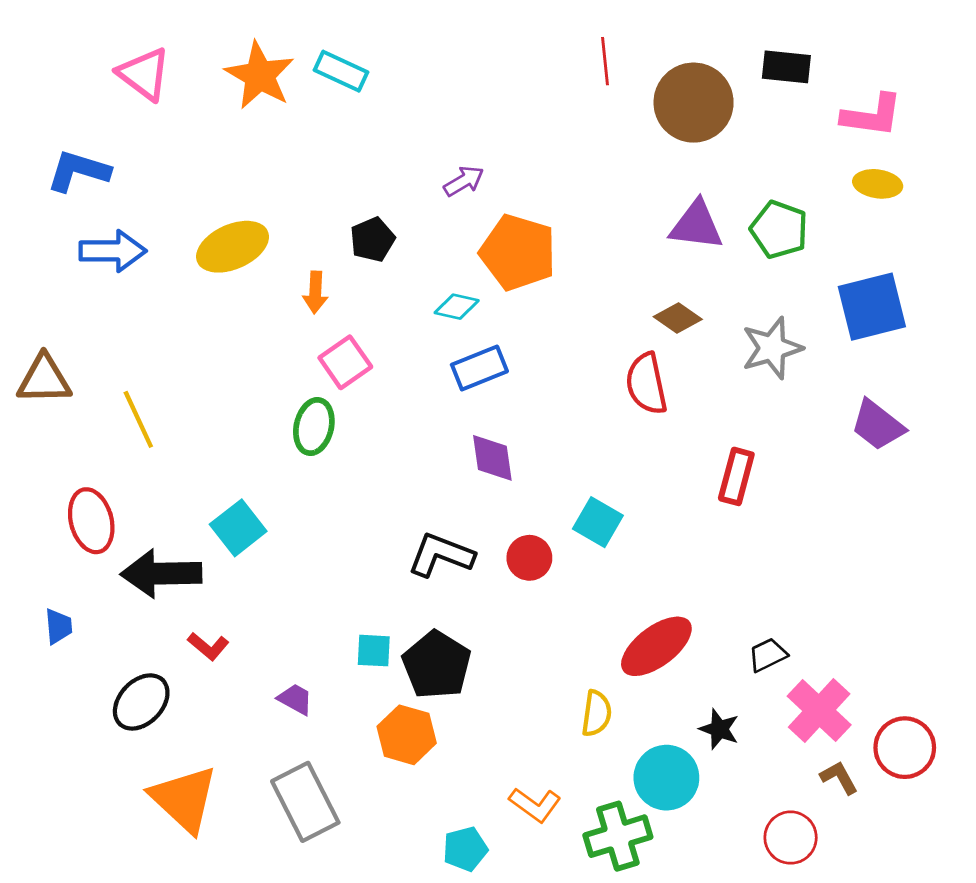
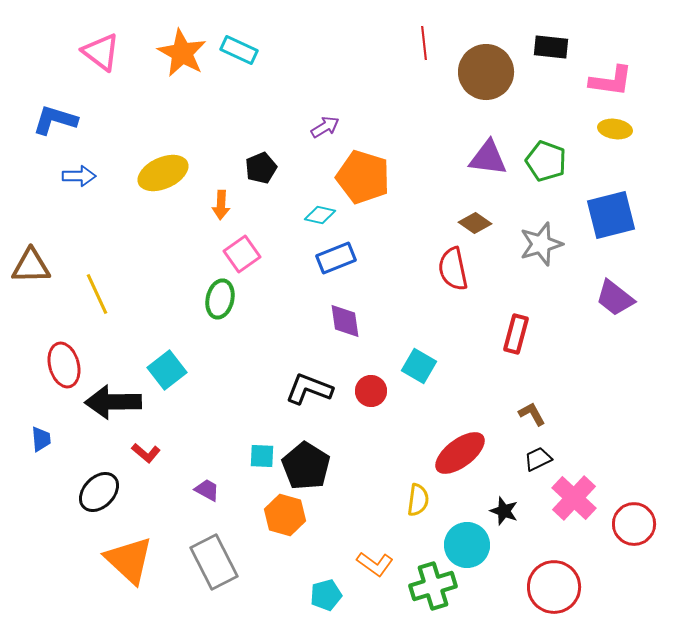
blue arrow: (113, 251) -> (79, 176), size x0.7
brown L-shape: (839, 778) -> (532, 414), moved
red circle: (791, 838) -> (554, 587), size x1.4

